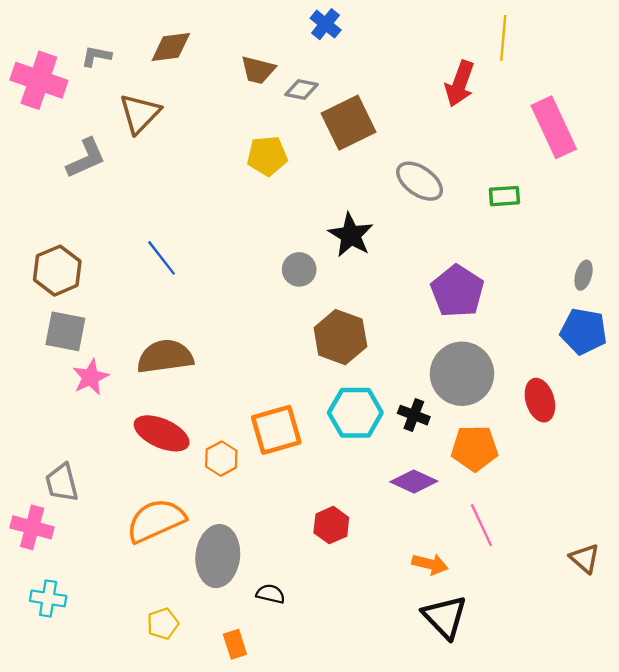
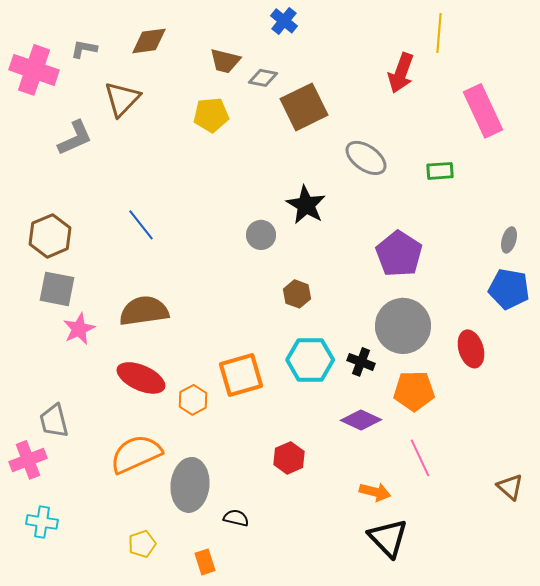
yellow pentagon: (267, 156) -> (211, 115), moved
brown hexagon: (340, 337) -> (297, 294), size x0.6
pink cross: (32, 527) -> (28, 460), turned -36

